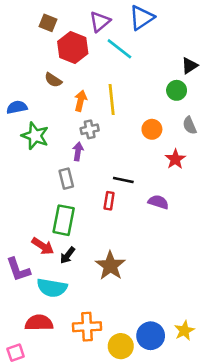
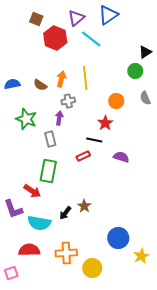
brown semicircle: (53, 80) -> (40, 85), moved
green star: (35, 136) -> (26, 119), moved
red star: (175, 159) -> (105, 123), moved
red rectangle: (109, 201) -> (83, 156), turned 56
black arrow: (68, 255) -> (65, 213), moved
brown star: (110, 266) -> (84, 206), size x0.6
blue circle: (151, 336) -> (118, 238), moved

